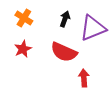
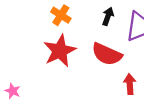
red star: (23, 49) -> (60, 51), size x1.6

